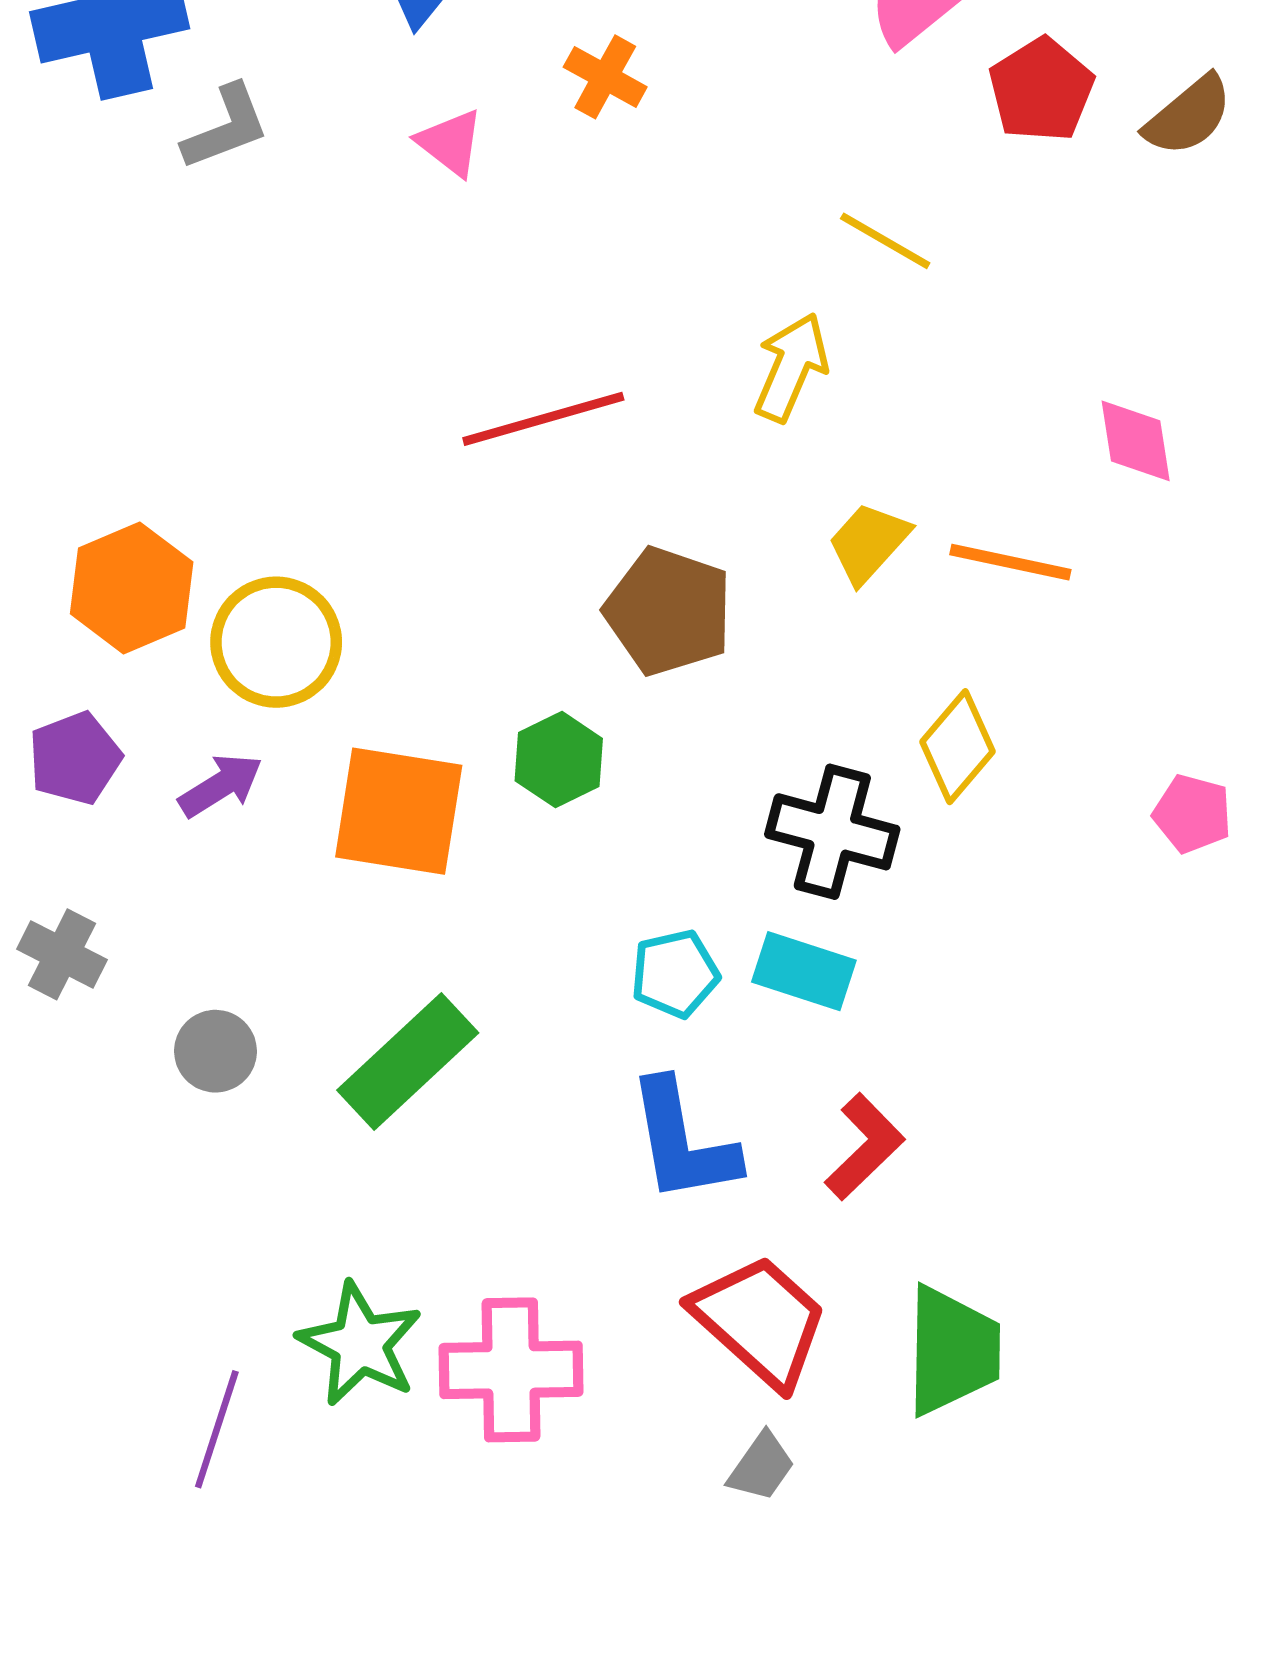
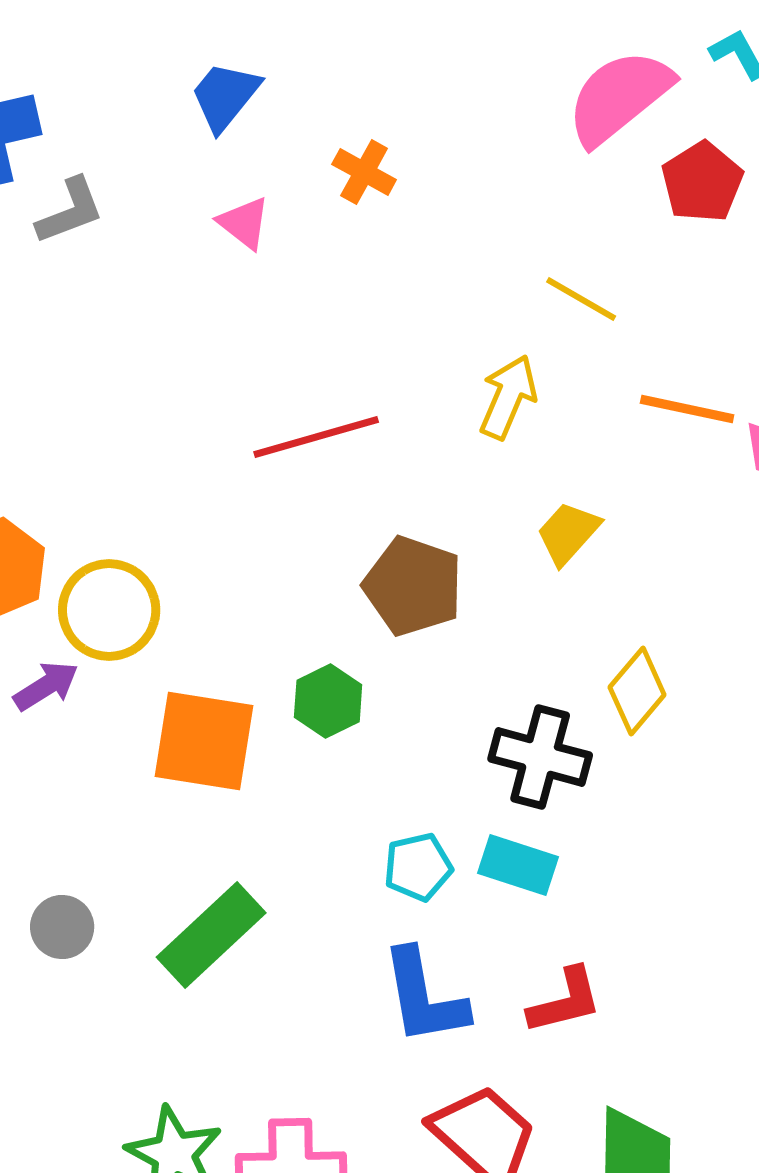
orange line: (1010, 562) -> (687, 409), moved
purple arrow: (221, 785) -> (46, 686), moved
red L-shape: (865, 1147) -> (565, 1001), turned 30

